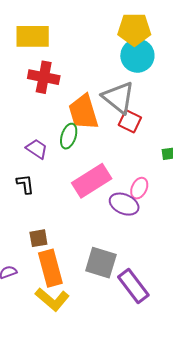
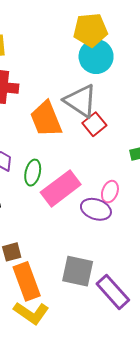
red square: (130, 121) -> (94, 124), turned 30
green ellipse: (69, 136) -> (33, 173), moved

